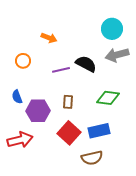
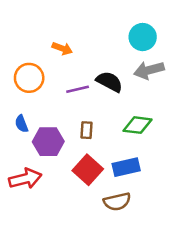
orange circle: (23, 61) -> (29, 78), size x1.5

